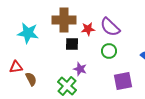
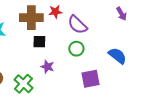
red star: (88, 29) -> (55, 12), moved
green cross: (67, 86) -> (23, 84), moved

